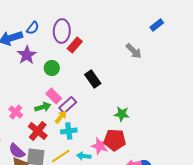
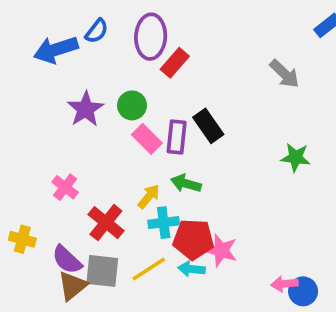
purple star: (27, 55) -> (86, 109), moved
pink rectangle: (54, 96) -> (147, 139), moved
purple rectangle: (68, 105) -> (177, 137), moved, turned -42
green arrow: (43, 107) -> (186, 183), moved, turned -147
green star: (122, 114) -> (296, 157), moved
red pentagon: (115, 140) -> (193, 239), moved

